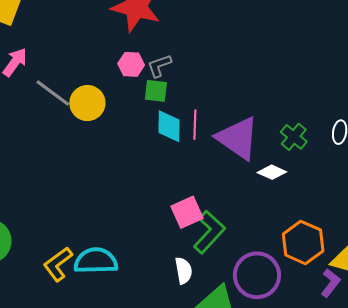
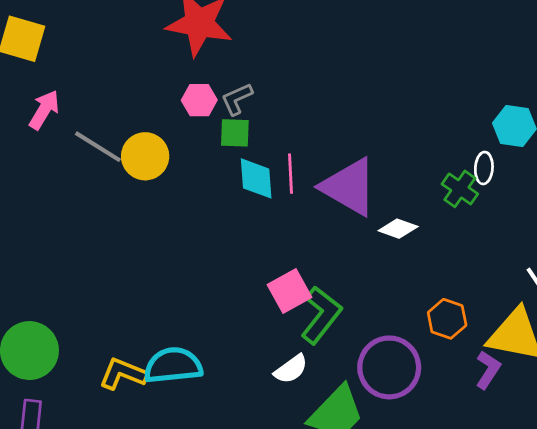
green cross: (294, 137) -> (460, 189), moved
orange hexagon: (303, 242) -> (447, 319), size x0.7
yellow L-shape: (58, 264) -> (123, 374), turned 63
white semicircle: (184, 271) -> (291, 369), turned 68

